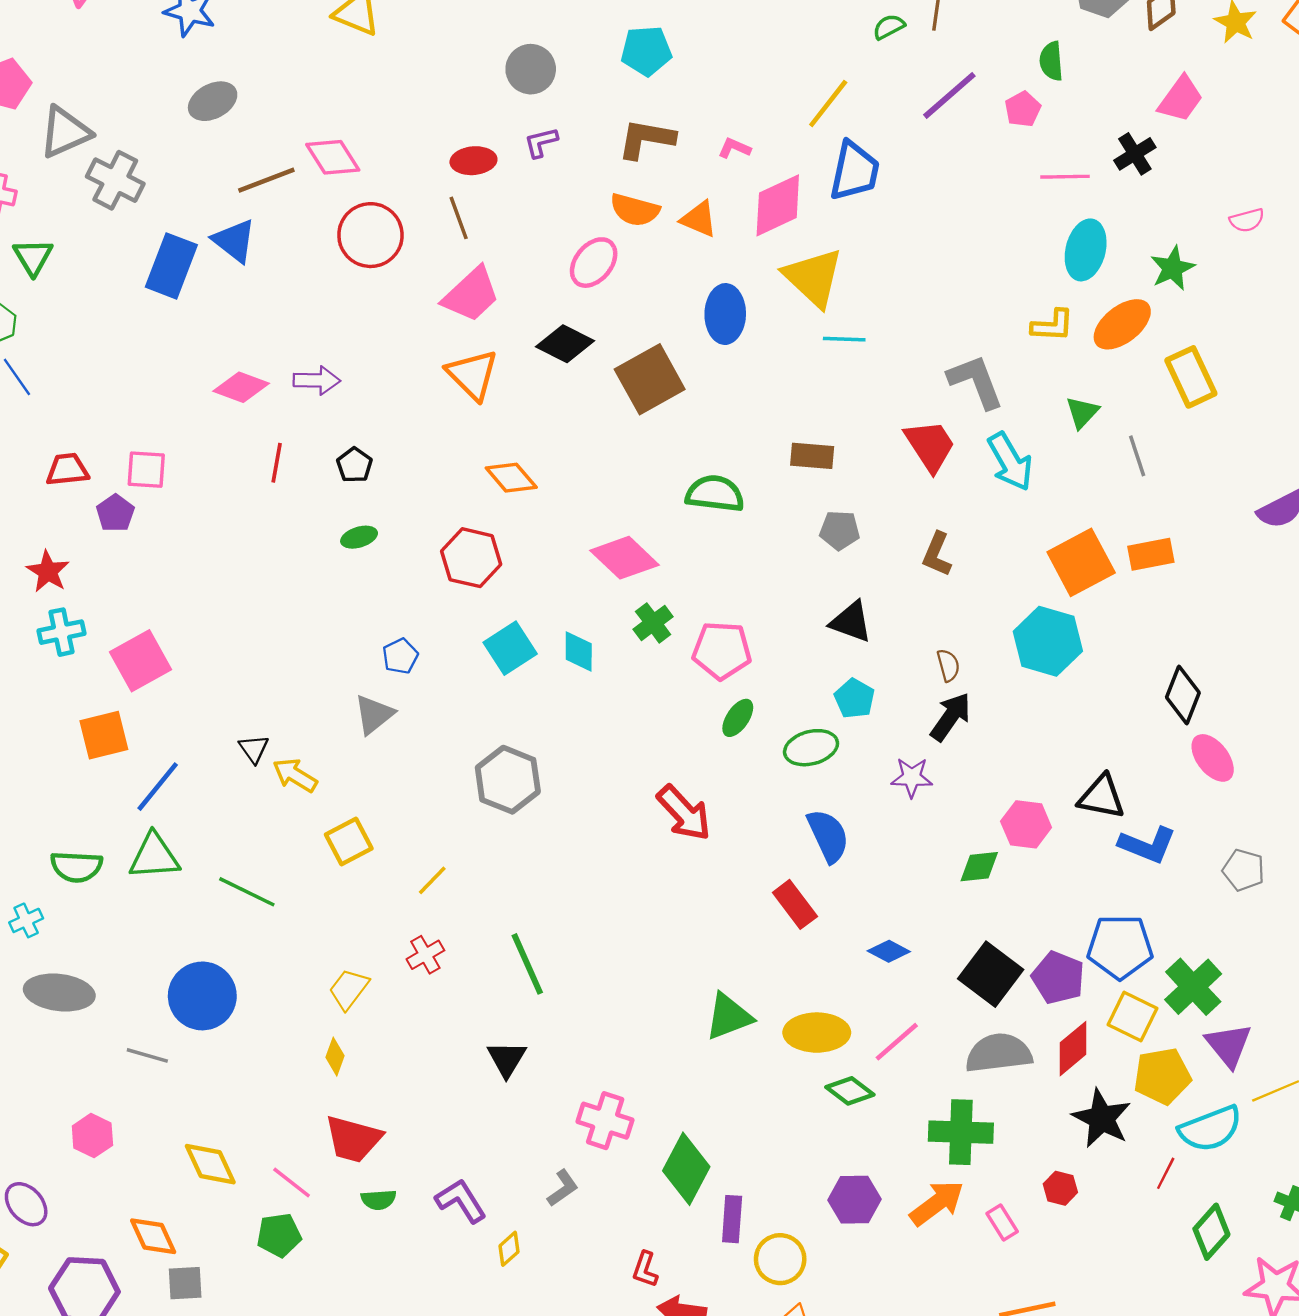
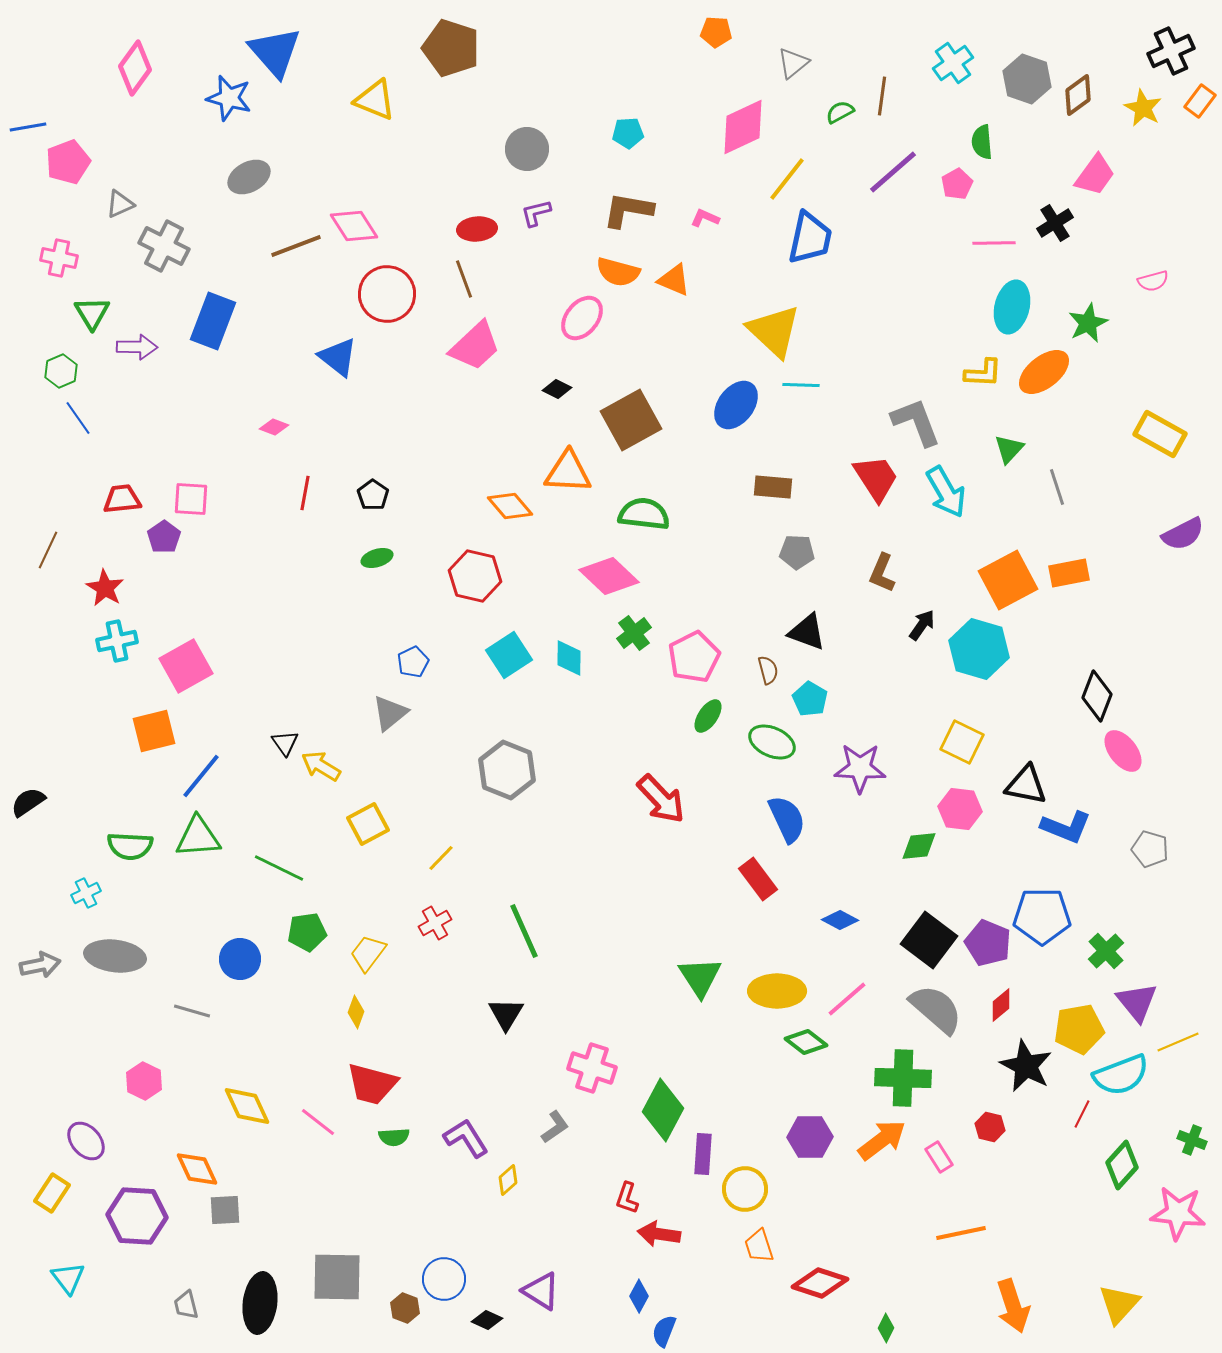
cyan pentagon: (646, 51) -> (628, 133), size x0.7
gray triangle: (65, 132) -> (120, 204), size x0.6
pink diamond: (778, 205) -> (743, 127), moved
blue triangle: (234, 241) -> (338, 357), moved
blue ellipse: (725, 314) -> (736, 405), moved, turned 36
black diamond: (565, 344) -> (557, 389), size x0.6
orange triangle: (472, 375) -> (568, 472), moved, turned -42
yellow rectangle: (1191, 377) -> (1160, 434), moved, turned -36
purple arrow: (317, 380) -> (137, 347), moved
pink diamond: (241, 387) -> (274, 427), size x0.6
green semicircle: (715, 494) -> (644, 514), moved
pink pentagon: (722, 650) -> (694, 657), turned -30
brown semicircle: (948, 665) -> (768, 670), moved
black arrow: (951, 717) -> (922, 625), moved, size x0.7
green ellipse: (811, 748) -> (772, 742), turned 39
purple star: (912, 777) -> (860, 768), size x1.4
green cross: (1193, 987) -> (1106, 951), size x0.7
blue circle: (202, 996) -> (240, 959), size x0.7
green triangle: (729, 1017) -> (700, 977), turned -42
yellow square: (1133, 1017) -> (962, 742), moved
red diamond: (1073, 1049) -> (1001, 1005), size x0.7
gray semicircle: (999, 1053) -> (936, 1009), turned 48
green pentagon: (279, 1235) -> (307, 932), moved

